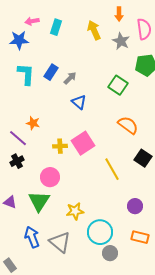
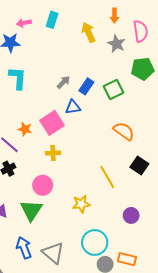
cyan rectangle: (56, 27) -> (52, 20), moved
blue rectangle: (51, 72) -> (86, 86), moved
green square: (118, 85) -> (113, 90), turned 30
blue triangle: (79, 102) -> (73, 107), turned -49
pink square: (83, 143) -> (52, 123), moved
yellow star: (75, 211) -> (81, 204), moved
orange rectangle: (140, 237) -> (127, 259), moved

